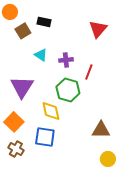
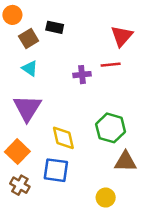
cyan triangle: (41, 55) -> (30, 68), moved
red line: (89, 72) -> (111, 65), moved, turned 63
green hexagon: (68, 90) -> (111, 128), moved
yellow circle: (108, 159) -> (106, 198), moved

